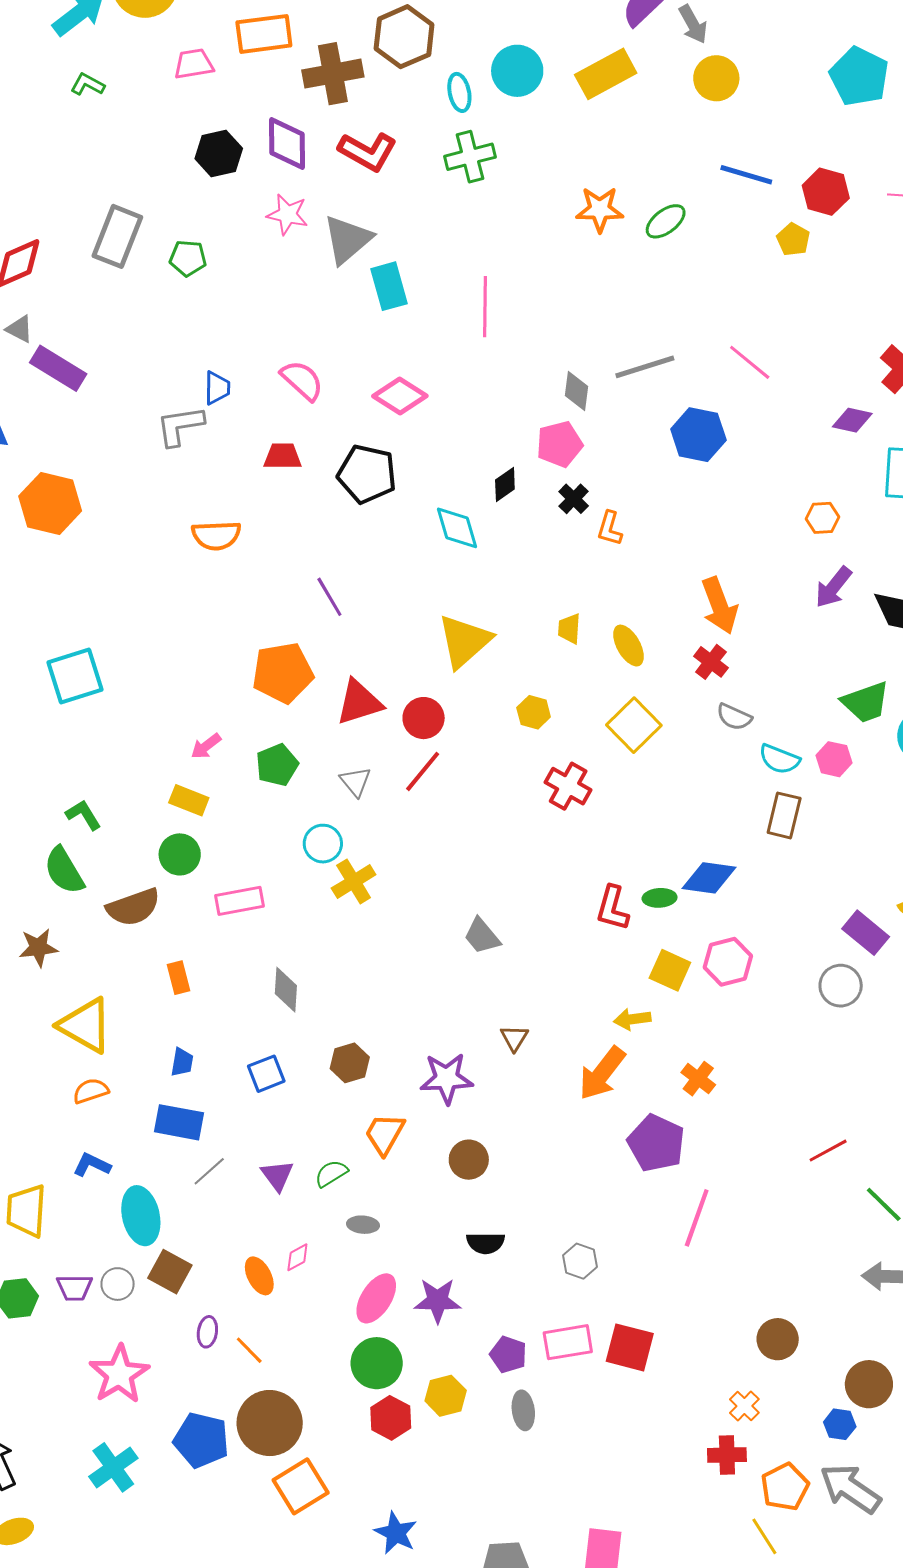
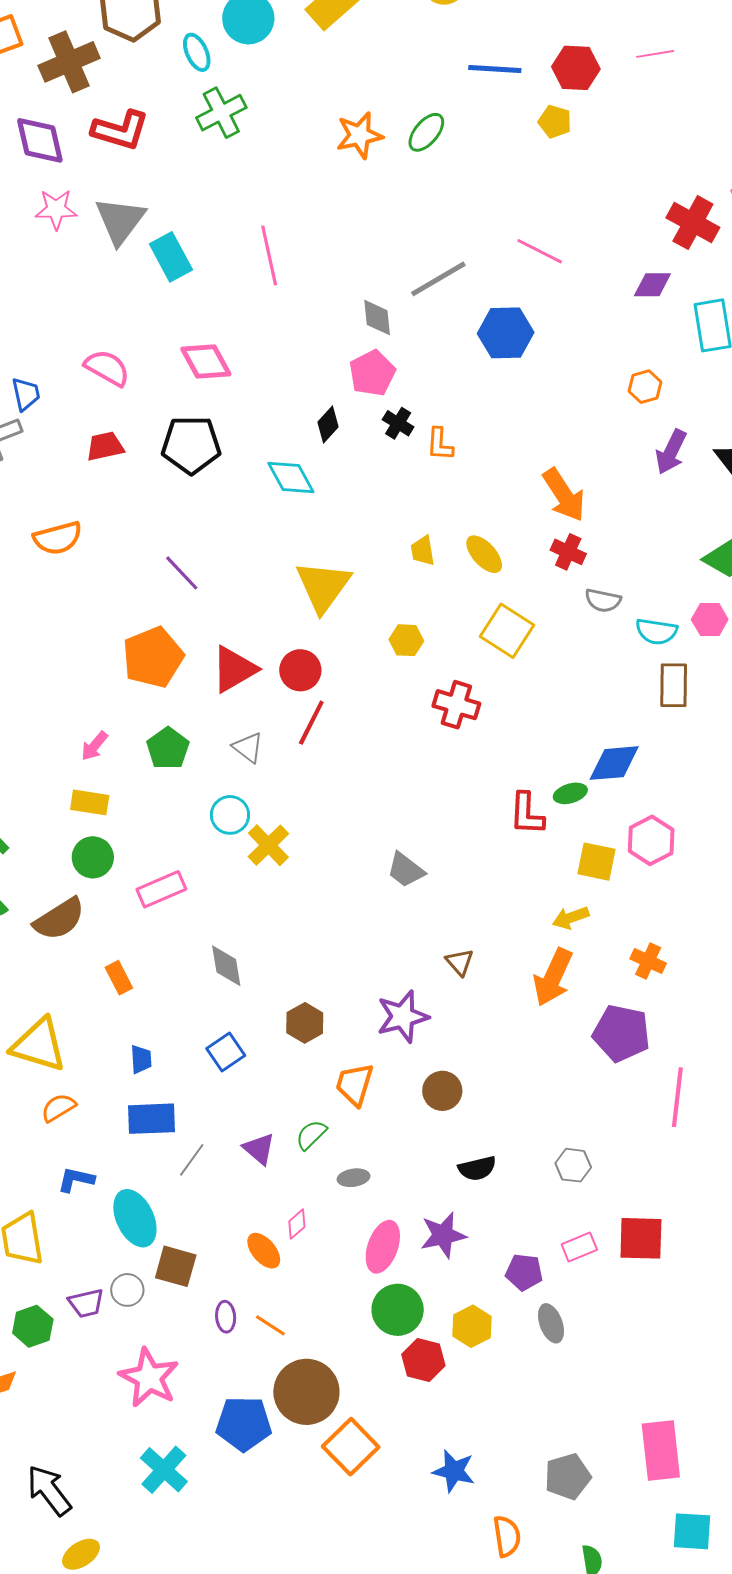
pink diamond: (400, 396) -> (206, 361), turned 42
pink rectangle: (568, 1342) -> (579, 1247), size x0.7

